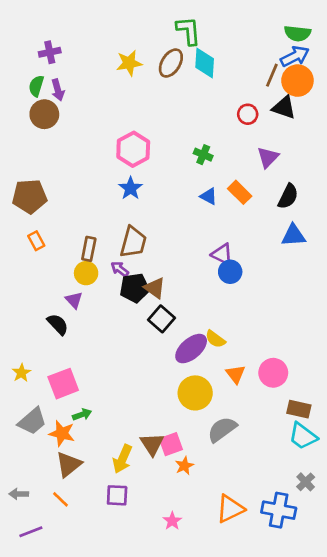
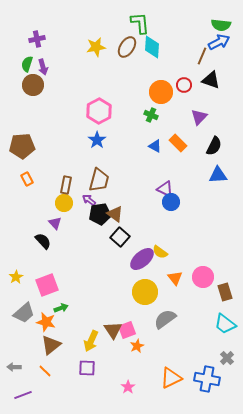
orange circle: (297, 81) -> (161, 92), moved
brown rectangle: (299, 409) -> (225, 292), moved, turned 60

